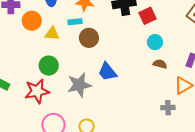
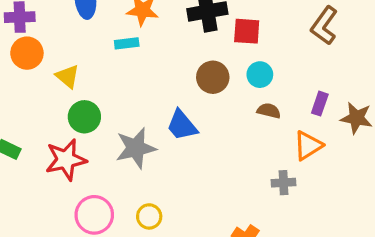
red square: (148, 16) -> (247, 31), turned 30
orange circle: (32, 21) -> (27, 53), moved
yellow triangle: (52, 34) -> (68, 76), moved, turned 35
brown circle: (89, 38) -> (213, 77), moved

